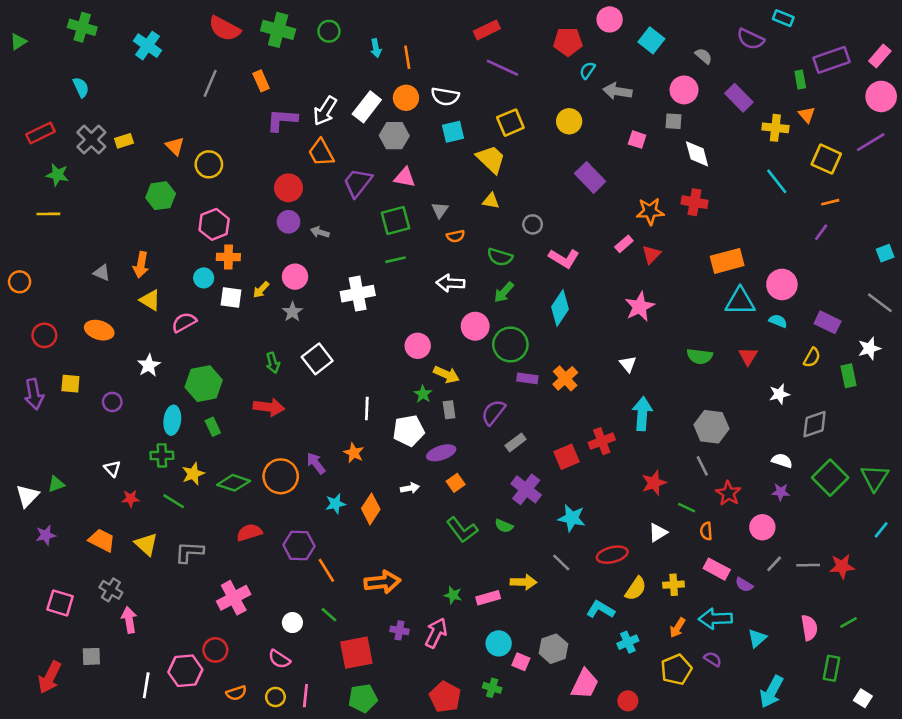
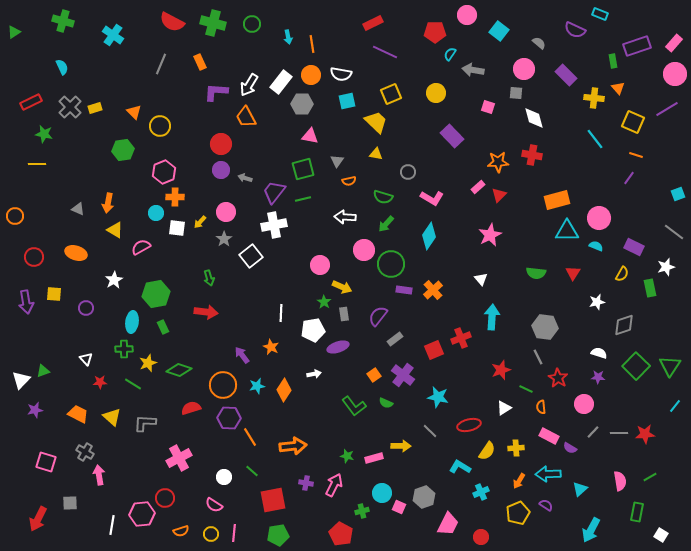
purple trapezoid: (358, 183) -> (274, 192), moved
orange line: (830, 202) -> (636, 155), turned 32
white square: (317, 359) -> (251, 256), moved
orange circle: (281, 476) -> (223, 385), moved
orange square: (456, 483) -> (374, 375), moved
green cross: (492, 688) -> (362, 511), moved, turned -32

